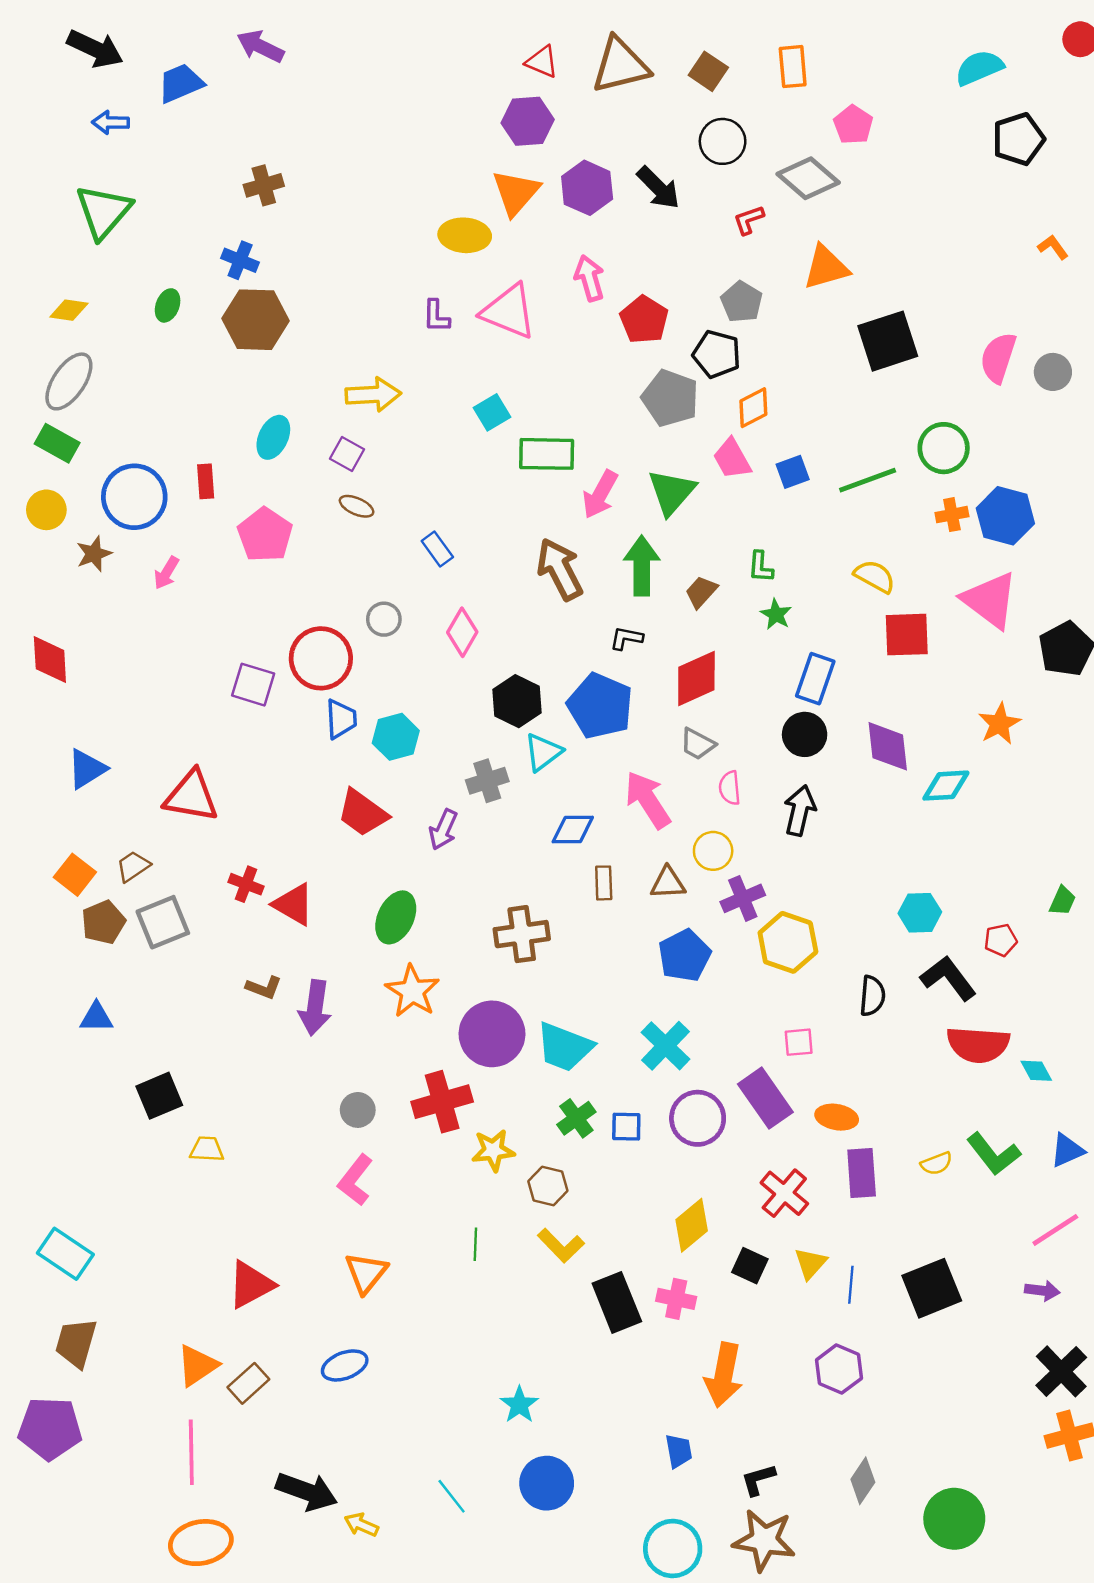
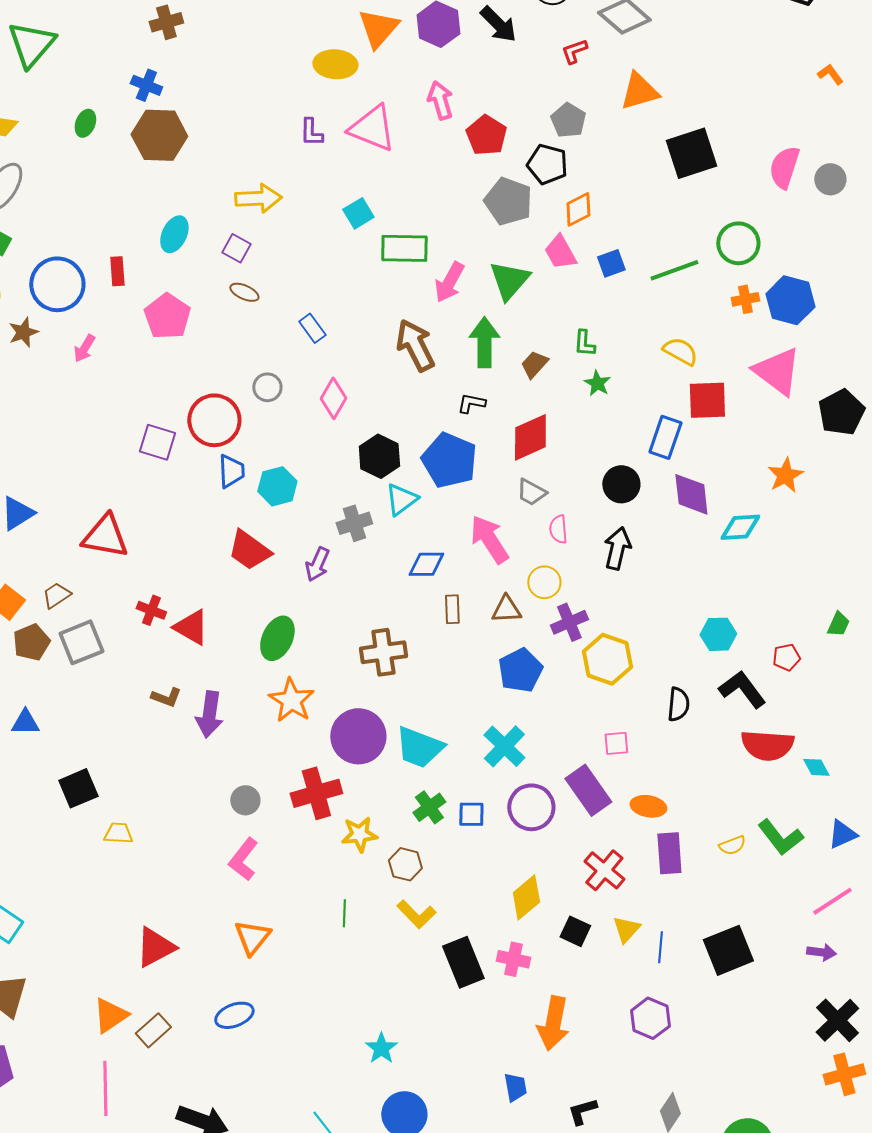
blue rectangle: (815, 679) -> (665, 437), moved

